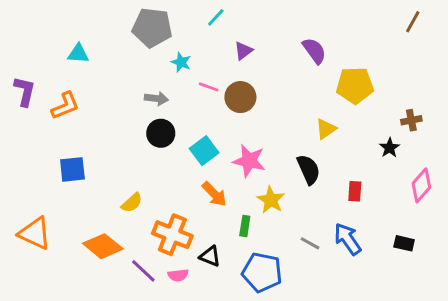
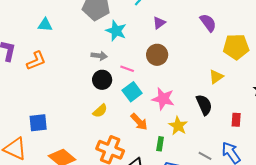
cyan star: (181, 62) -> (116, 31), size x1.5
pink line: (209, 87) -> (127, 69), moved
blue square: (72, 169) -> (38, 123), moved
yellow semicircle: (132, 203) -> (100, 111), moved

